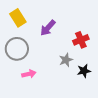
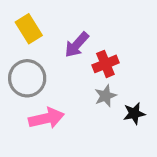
red cross: (81, 40) -> (105, 64), moved
pink arrow: (29, 74) -> (46, 118), size x1.5

